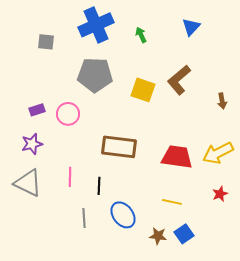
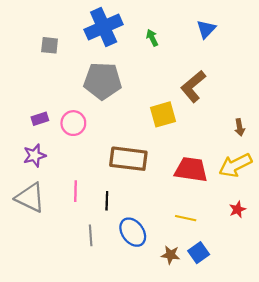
yellow square: (143, 90) -> (163, 114), moved, turned -35
brown arrow: (222, 101) -> (240, 127), moved

